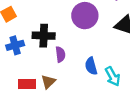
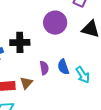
purple semicircle: (60, 54) -> (44, 68), moved

